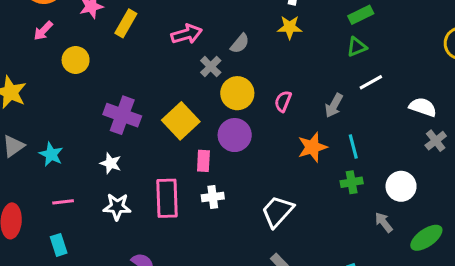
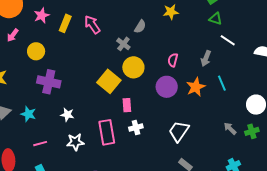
pink arrow: (187, 34) -> (92, 25), moved, turned -102
green triangle: (357, 47) -> (216, 19), turned 48
white line: (371, 82) -> (228, 40), turned 70
yellow circle: (237, 93) -> (133, 67), moved
purple cross: (122, 115) -> (49, 82), moved
purple circle: (235, 135) -> (167, 87), moved
green cross: (352, 182) -> (252, 131), moved
gray arrow: (384, 222) -> (230, 128), moved

